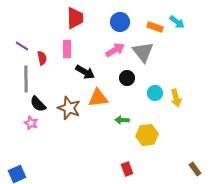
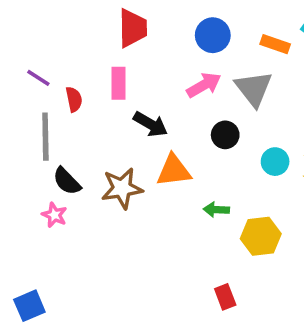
brown star: (69, 108) -> (122, 188), turned -30

